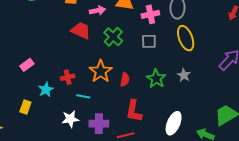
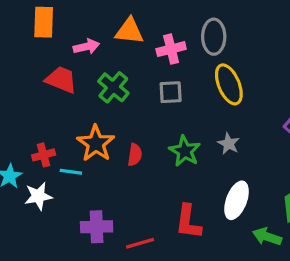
cyan line: (83, 96) -> (71, 172), moved
red L-shape: (134, 111) -> (188, 222), moved
white star: (70, 119) -> (38, 196), moved
white ellipse: (174, 123) -> (237, 200), moved

